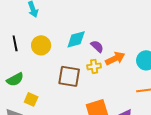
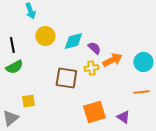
yellow circle: (41, 45) -> (45, 36), moved
green semicircle: (15, 79) -> (14, 67), moved
yellow square: (31, 99) -> (28, 101), turned -32

